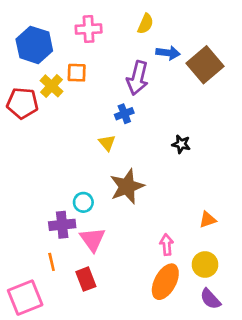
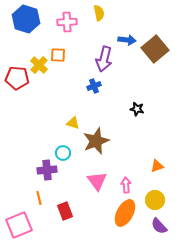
yellow semicircle: (145, 24) -> (99, 13), moved, turned -35
blue hexagon: (34, 45) -> (26, 19), moved
yellow triangle: (107, 143) -> (73, 123), moved, turned -32
pink triangle: (93, 239) -> (97, 181), moved

